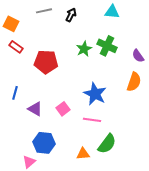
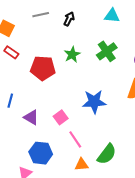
green cross: (107, 46) -> (107, 51), turned 30
green star: (84, 49) -> (72, 55), moved
blue star: (95, 94) -> (94, 102), turned -30
pink line: (92, 120) -> (75, 139), moved, turned 48

